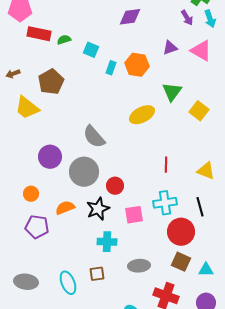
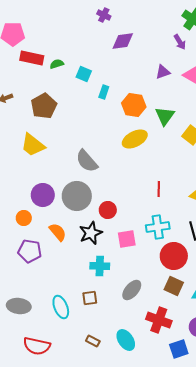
orange hexagon: (137, 65) -> (134, 105), moved
yellow trapezoid: (27, 108) -> (33, 145), moved
purple circle: (50, 157) -> (43, 195), moved
orange semicircle: (65, 208) -> (58, 232), turned 72
gray ellipse: (139, 266) -> (132, 290), turned -45

